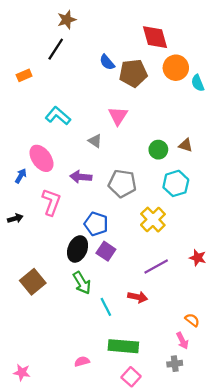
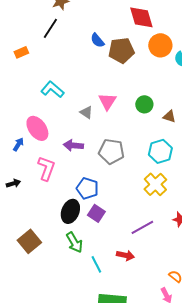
pink triangle: (118, 116) -> (107, 101), moved
green circle: (158, 150) -> (144, 104), moved
yellow cross: (153, 220) -> (155, 184), moved

